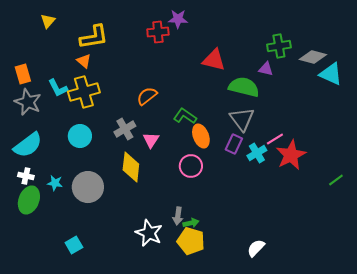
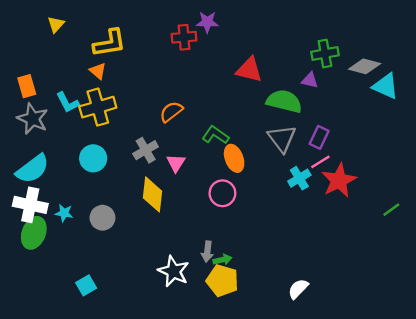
purple rectangle: (234, 144) -> (319, 137), moved
white cross: (26, 176) -> (30, 205), size x1.8
gray circle: (88, 187) -> (102, 218), size x0.7

